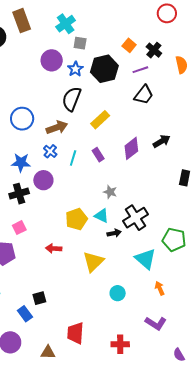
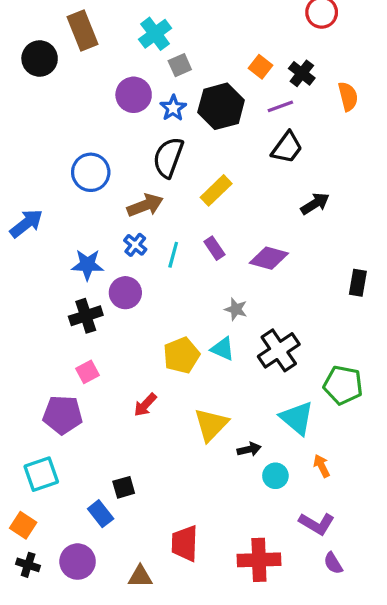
gray square: (80, 43) -> (180, 65), turned -32
blue circle: (22, 119) -> (91, 172), moved
black arrow: (162, 141) -> (315, 204), moved
purple diamond: (131, 148) -> (269, 258), moved, turned 55
black arrow: (114, 233) -> (249, 449), moved
red arrow: (54, 248) -> (145, 405), turned -49
cyan circle: (118, 293) -> (275, 476), moved
red cross: (120, 344) -> (259, 560), size x1.4
purple semicircle: (179, 355) -> (333, 563), moved

